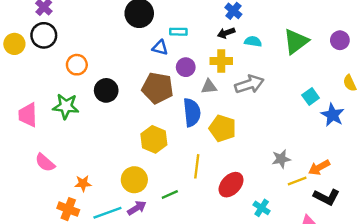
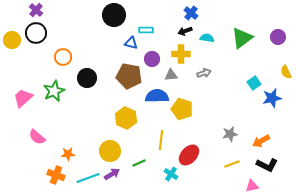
gray arrow: (249, 84) -> (204, 73), size x0.6
green star: (66, 106) -> (54, 91), turned -30
blue semicircle: (192, 112) -> (157, 96), turned -85
pink trapezoid: (28, 115) -> (23, 98), turned 50
blue star: (333, 115) -> (272, 98), turned 30
yellow line: (297, 181) -> (232, 164), moved
cyan cross: (262, 208) -> (171, 174), moved

